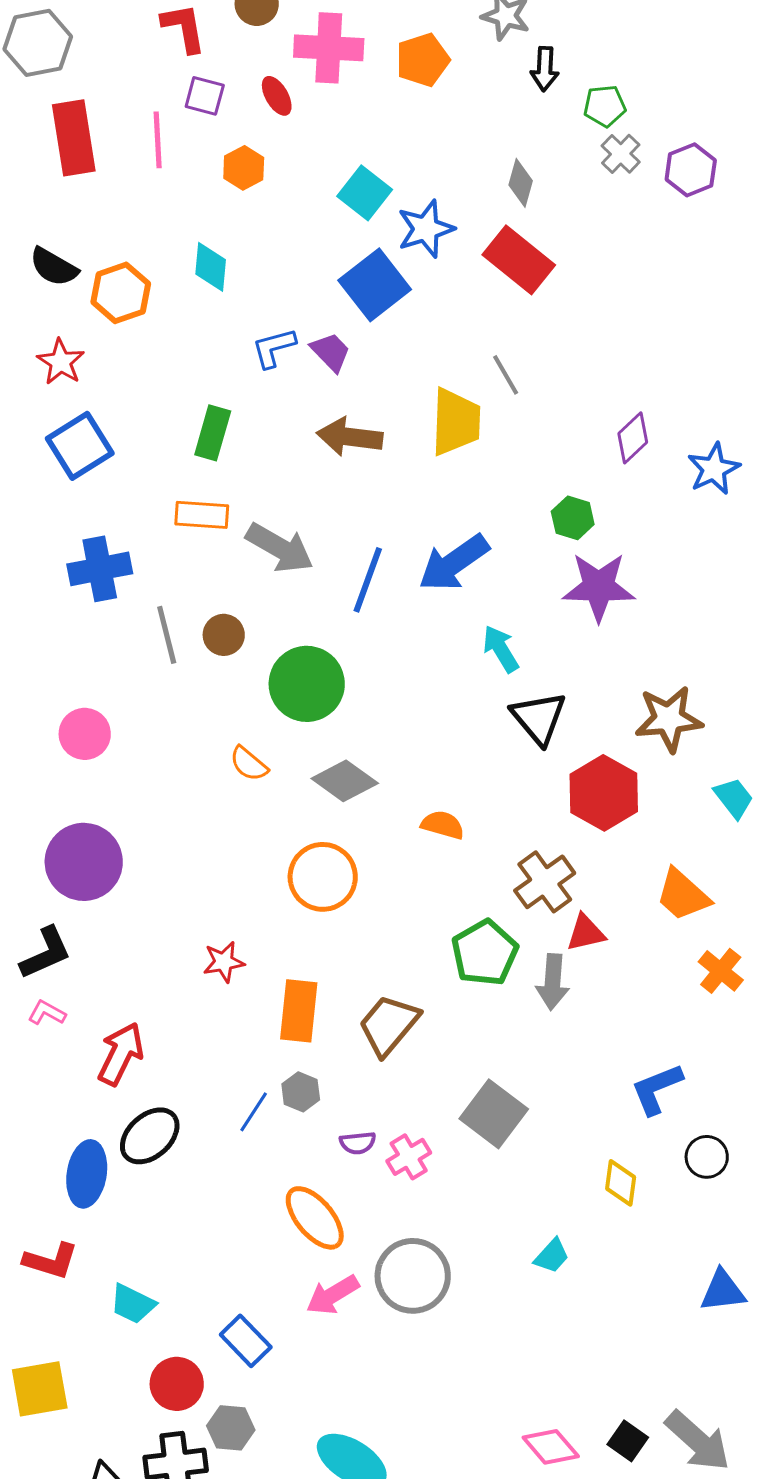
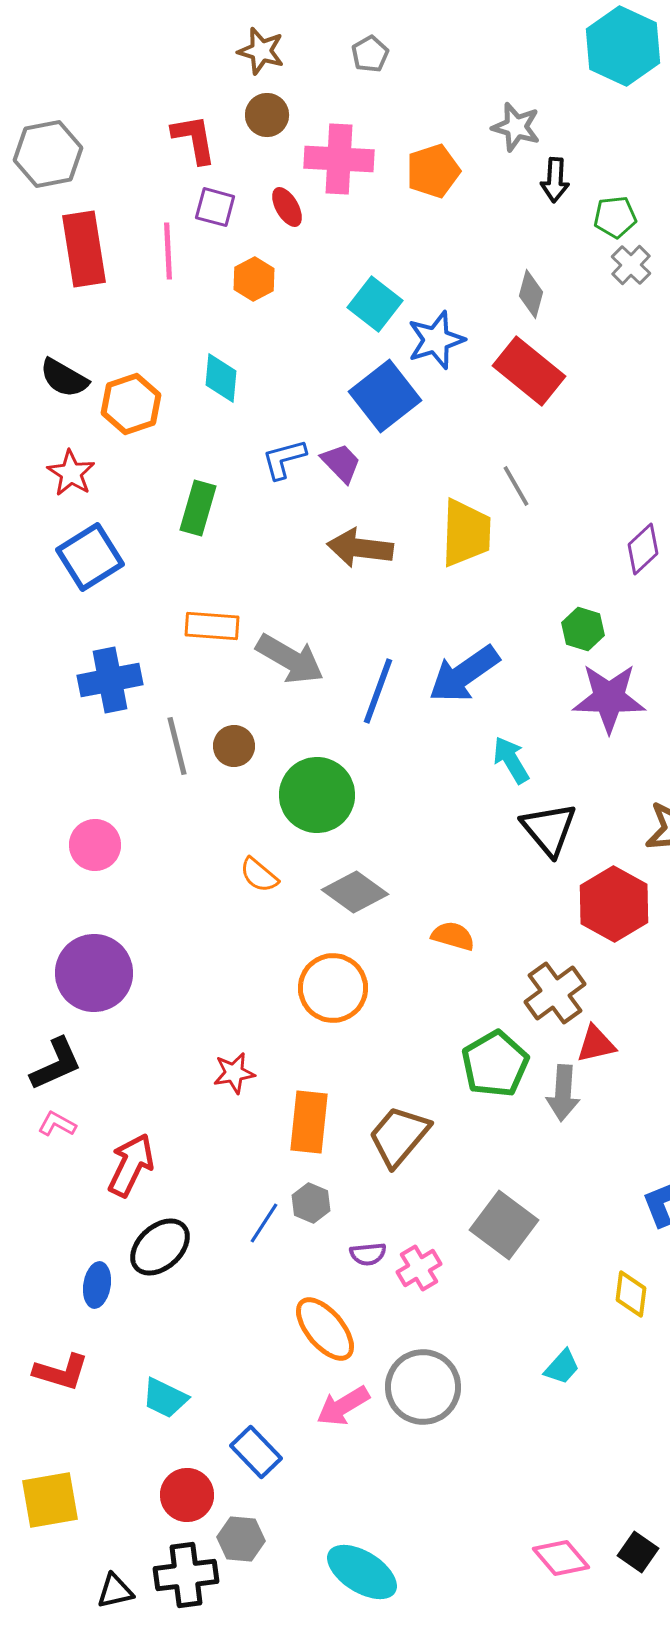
green rectangle: (213, 433) -> (198, 508), moved
blue ellipse: (87, 1174) -> (97, 1285), size x0.7
cyan trapezoid: (133, 1304) -> (165, 1398), moved

